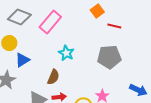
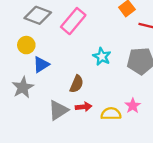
cyan star: (66, 53) -> (102, 57), moved

